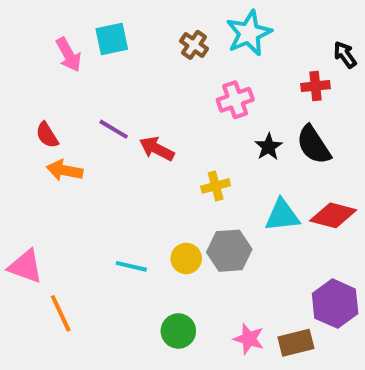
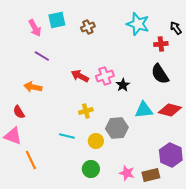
cyan star: (249, 33) -> (138, 24), moved, turned -30
brown cross: (194, 45) -> (88, 27), moved, turned 32
pink cross: (235, 100) -> (105, 76), moved
purple line: (114, 129) -> (42, 56), moved
red semicircle: (47, 135) -> (19, 112), moved
black star: (268, 147) -> (123, 85), moved
yellow cross: (216, 186) -> (86, 111), moved
yellow circle: (186, 258) -> (96, 141), moved

